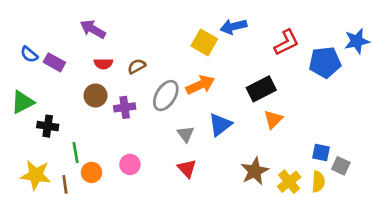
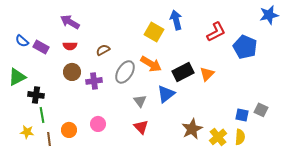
blue arrow: (233, 27) -> (176, 20), turned 90
blue star: (357, 41) -> (269, 15), moved
blue pentagon: (325, 62) -> (245, 47), turned 30
red semicircle: (103, 64) -> (70, 46), moved
orange arrow: (200, 85) -> (151, 64), turned 55
black rectangle: (261, 89) -> (183, 72), moved
orange triangle: (273, 119) -> (207, 74), moved
green line: (76, 153) -> (42, 115), moved
gray square: (341, 166) -> (261, 110), moved
yellow star: (36, 175) -> (27, 132), size x0.6

